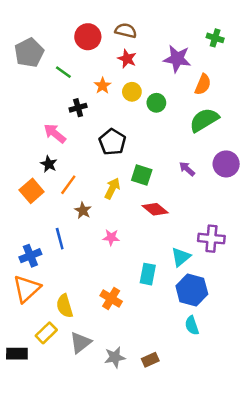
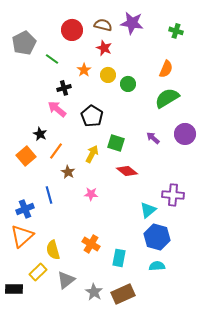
purple star: (177, 59) -> (132, 23), moved
pink arrow: (55, 133) -> (57, 109), moved
cyan rectangle: (148, 274) -> (119, 258), moved
cyan semicircle: (192, 325) -> (157, 266), turned 105
gray star: (115, 357) -> (94, 292), turned -30
brown rectangle: (150, 360) -> (123, 294), size x1.6

